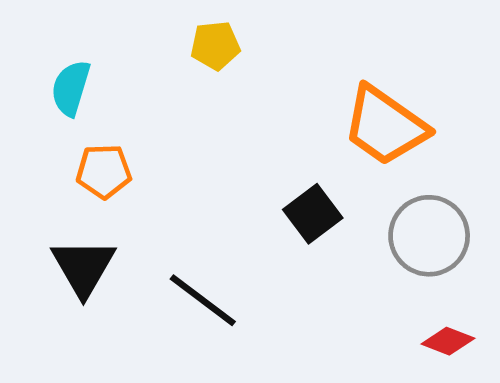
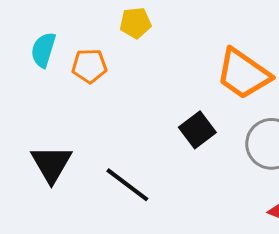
orange pentagon: (104, 171) -> (89, 66), moved

